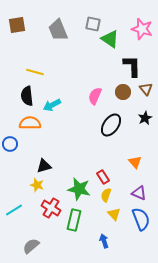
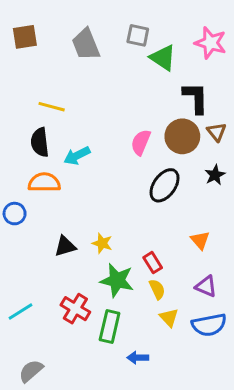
brown circle: (123, 92) -> (182, 136), size x1.5
yellow star: (37, 185) -> (102, 243), moved
yellow semicircle: (106, 195) -> (157, 289), turned 136
blue semicircle: (141, 219) -> (209, 325), turned 100
blue arrow: (104, 241) -> (138, 358), moved, turned -72
gray semicircle: (31, 246) -> (31, 371), moved

